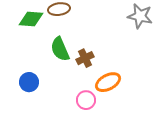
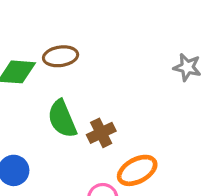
gray star: (140, 16) -> (187, 67), size x0.7

